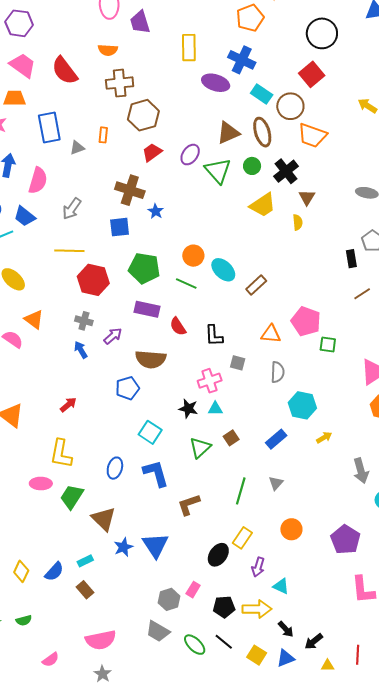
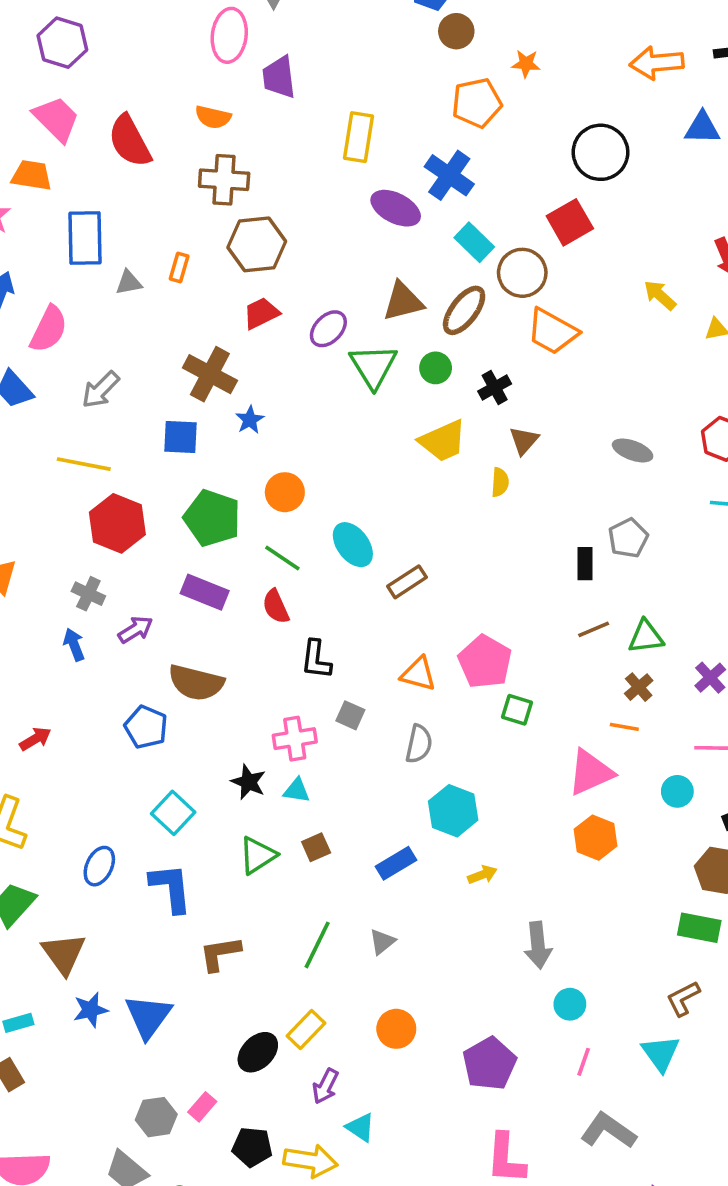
brown ellipse: (262, 132) -> (464, 310), turned 44
black cross: (286, 171) -> (495, 388), size x0.7
orange circle: (193, 256) -> (285, 492), moved
red semicircle: (178, 326) -> (276, 606), moved
blue pentagon: (127, 388) -> (146, 727), turned 30

